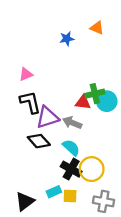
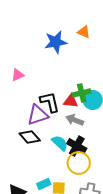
blue star: (67, 39) -> (56, 42), size x1.6
black L-shape: (30, 102) -> (50, 102), moved
gray arrow: (72, 123) -> (75, 120), moved
black cross: (71, 169) -> (77, 146), moved

